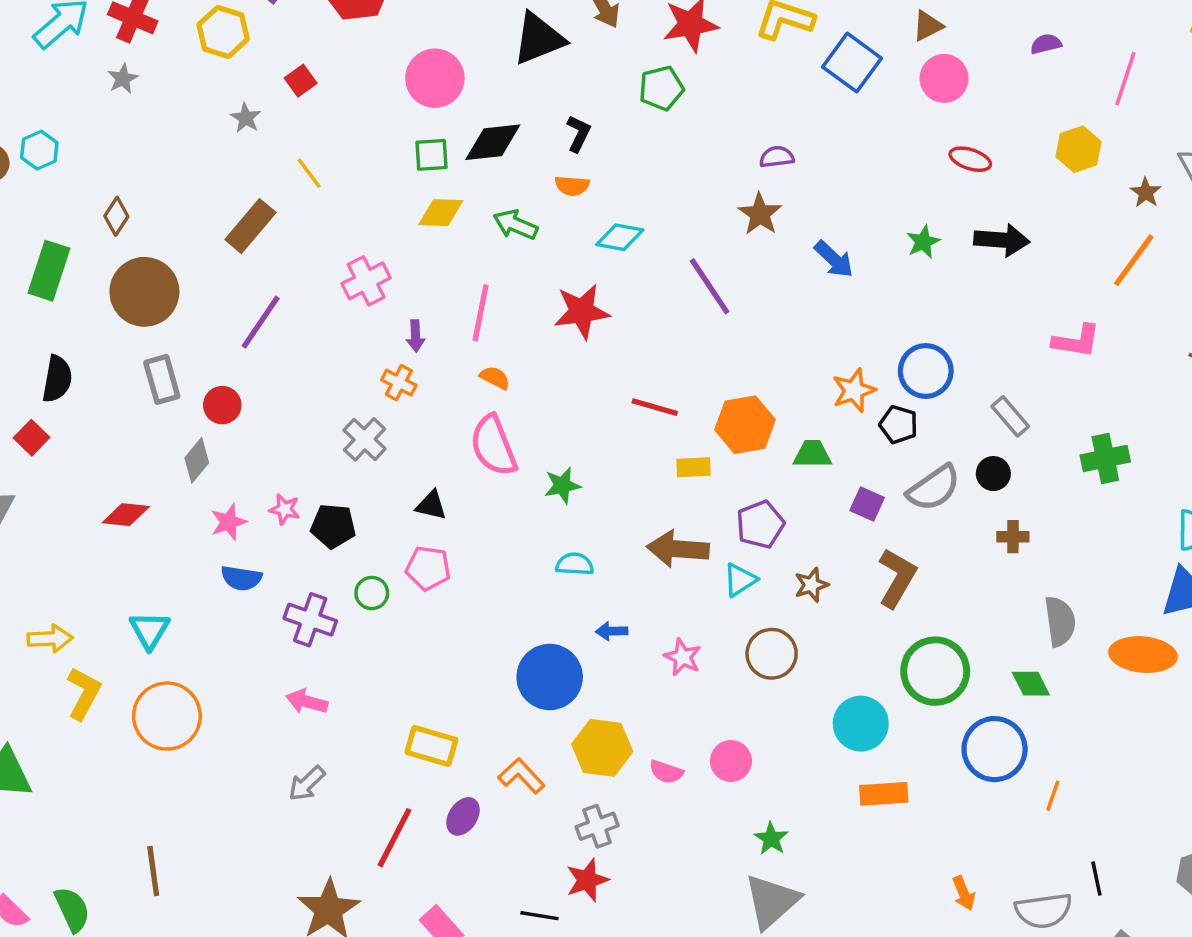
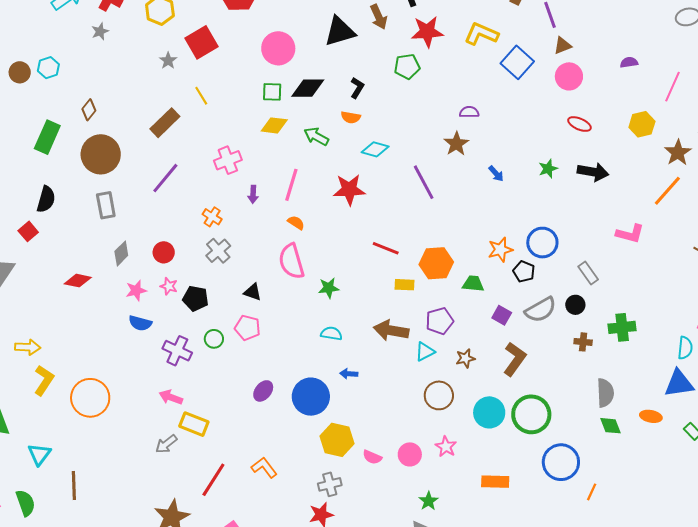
red square: (301, 81) -> (201, 42), size x1.8
brown star: (1146, 192) -> (678, 153), size x1.5
blue arrow: (834, 259) -> (496, 174), size x0.7
orange cross: (399, 383) -> (212, 217), moved
red circle: (222, 405) -> (164, 252), moved
green cross: (1105, 458) -> (622, 327), moved
cyan triangle: (150, 630) -> (39, 454), moved
orange ellipse: (1143, 655) -> (651, 416), size x0.6
pink star: (683, 657) -> (446, 447), moved
green diamond: (1031, 684) -> (611, 426), moved
cyan circle: (861, 724) -> (489, 412), moved
yellow rectangle: (431, 746) -> (194, 424), moved
orange L-shape: (521, 776) -> (264, 468), moved
purple ellipse: (463, 816) -> (263, 391), moved

